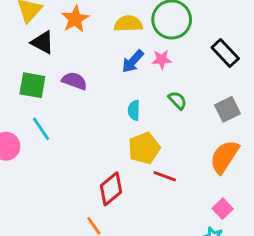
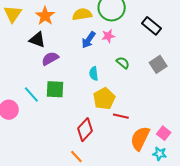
black triangle: (43, 42) -> (37, 40), moved
purple semicircle: (74, 81) -> (50, 59), turned -42
green square: (32, 85) -> (55, 89), moved
orange semicircle: (224, 157) -> (140, 138), moved

